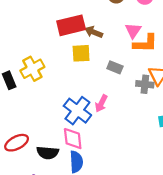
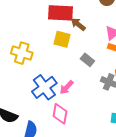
yellow cross: (32, 69) -> (22, 53), moved, turned 30
pink diamond: (73, 139) -> (60, 114), moved

